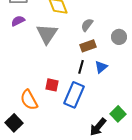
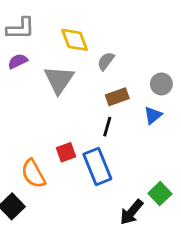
gray semicircle: (87, 25) -> (106, 61), moved
blue triangle: (101, 67) -> (153, 115), moved
red square: (52, 85) -> (66, 152), turned -32
blue rectangle: (74, 95) -> (97, 167), turned -45

